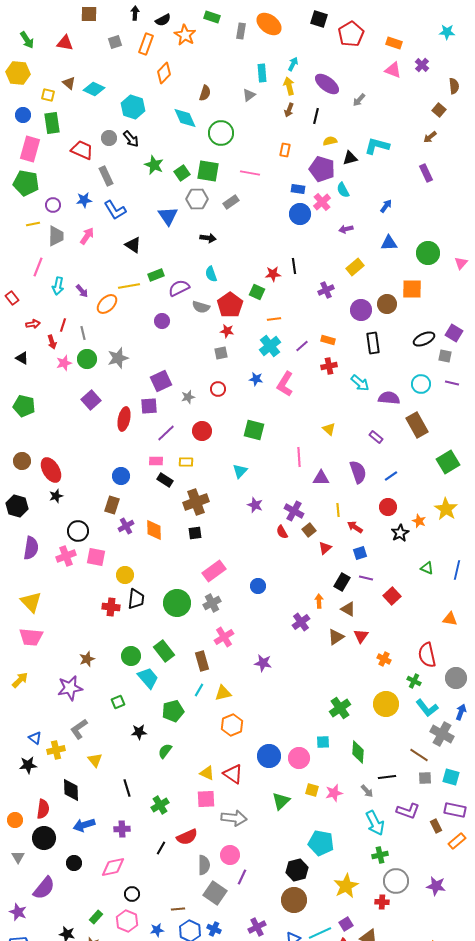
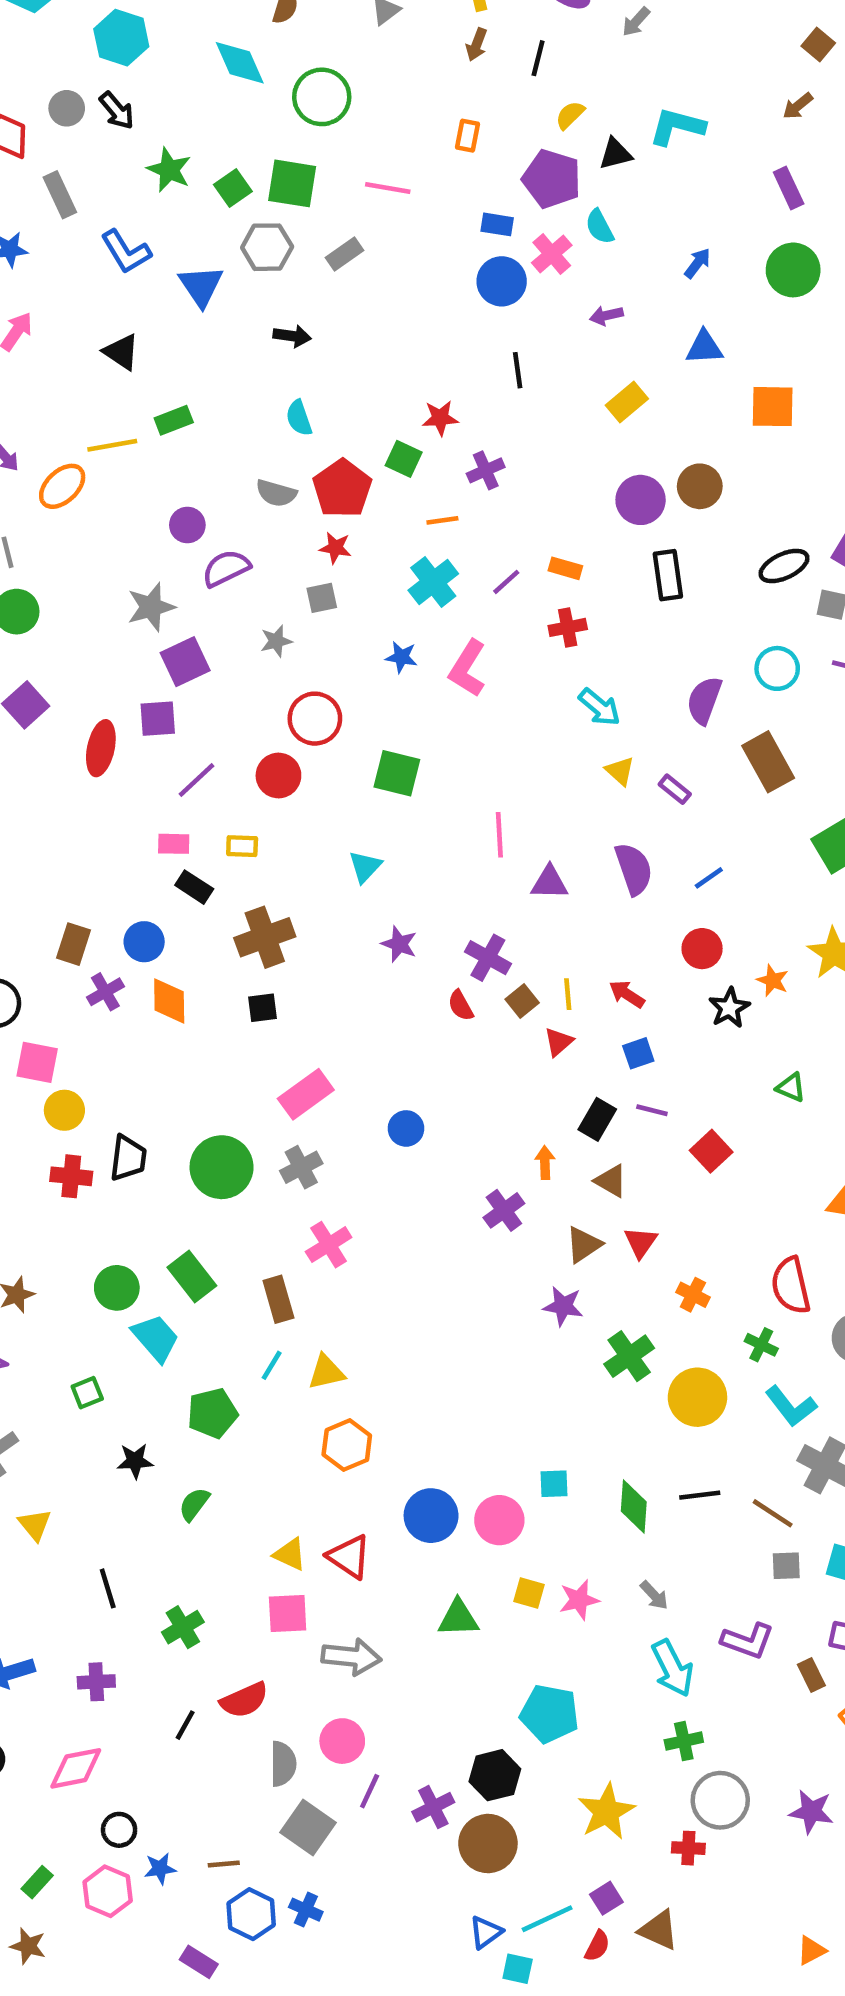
yellow semicircle: (330, 141) -> (570, 115), turned -32
blue L-shape: (115, 210) -> (126, 252), moved
green circle: (428, 253) -> (793, 270), moved
black line: (294, 266) -> (518, 370), moved
purple semicircle: (179, 288) -> (226, 568), moved
orange square: (412, 289) -> (773, 407), moved
purple cross: (326, 290) -> (486, 470), moved
gray star: (118, 358) -> (151, 607), moved
cyan arrow: (360, 383) -> (600, 707), moved
red circle: (218, 389) -> (315, 719), moved, size x1.5
gray star: (188, 397) -> (276, 641), moved
purple semicircle: (389, 398) -> (704, 700), turned -75
yellow triangle: (329, 429) -> (620, 771), moved
blue circle: (121, 476) -> (144, 942), moved
yellow line: (338, 510) -> (568, 994), moved
yellow circle: (125, 575) -> (64, 1110), moved
purple star: (263, 663) -> (563, 1306), moved
green cross: (340, 708) -> (629, 1356), moved
black line: (387, 777) -> (700, 1495), moved
green triangle: (281, 801) -> (458, 1618), turned 42
purple cross: (257, 927) -> (433, 1807), moved
blue star: (157, 930) -> (160, 1869), moved

